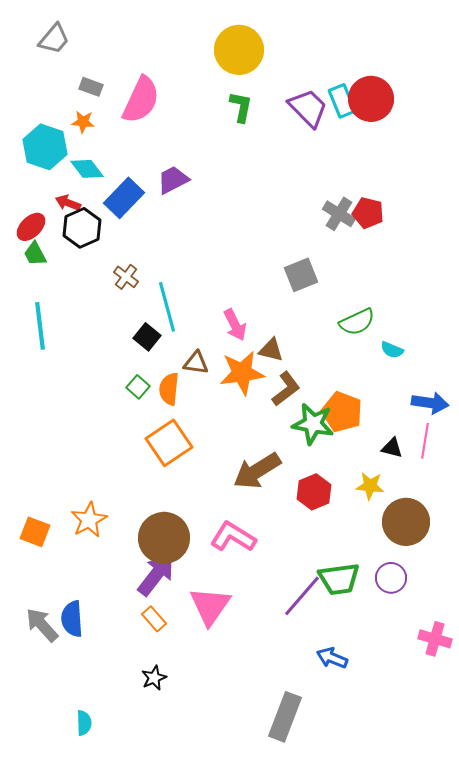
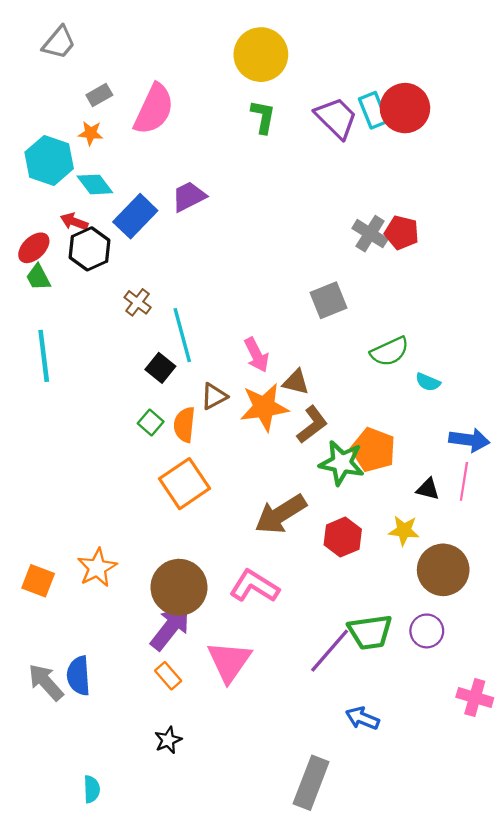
gray rectangle: (91, 87) -> (99, 95), turned -50
brown triangle: (196, 363) -> (214, 396), turned -36

